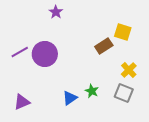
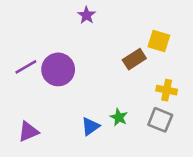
purple star: (56, 12) -> (87, 15), moved
yellow cross: (129, 70) -> (167, 90), turned -35

